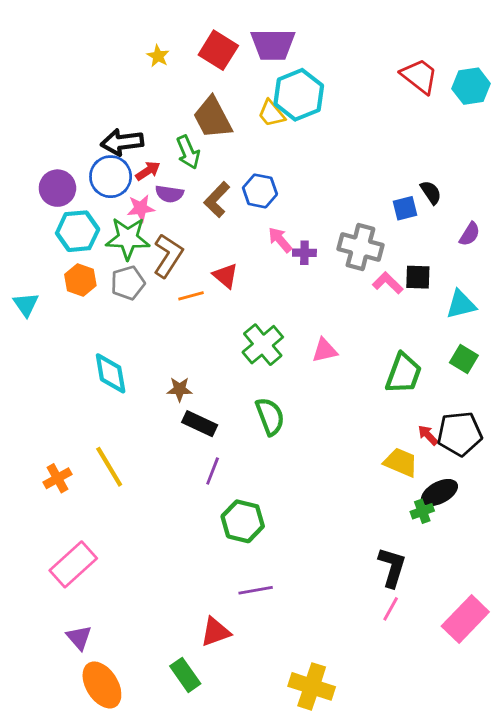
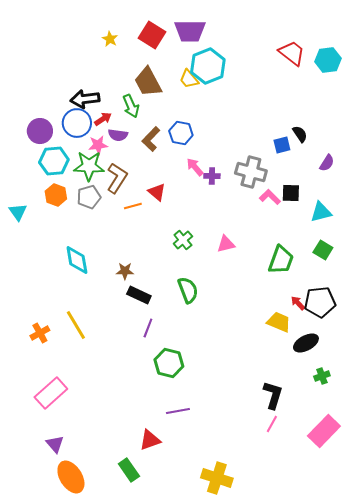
green cross: (263, 345) -> (183, 240), size x0.7
green cross: (422, 511) -> (322, 376), moved

